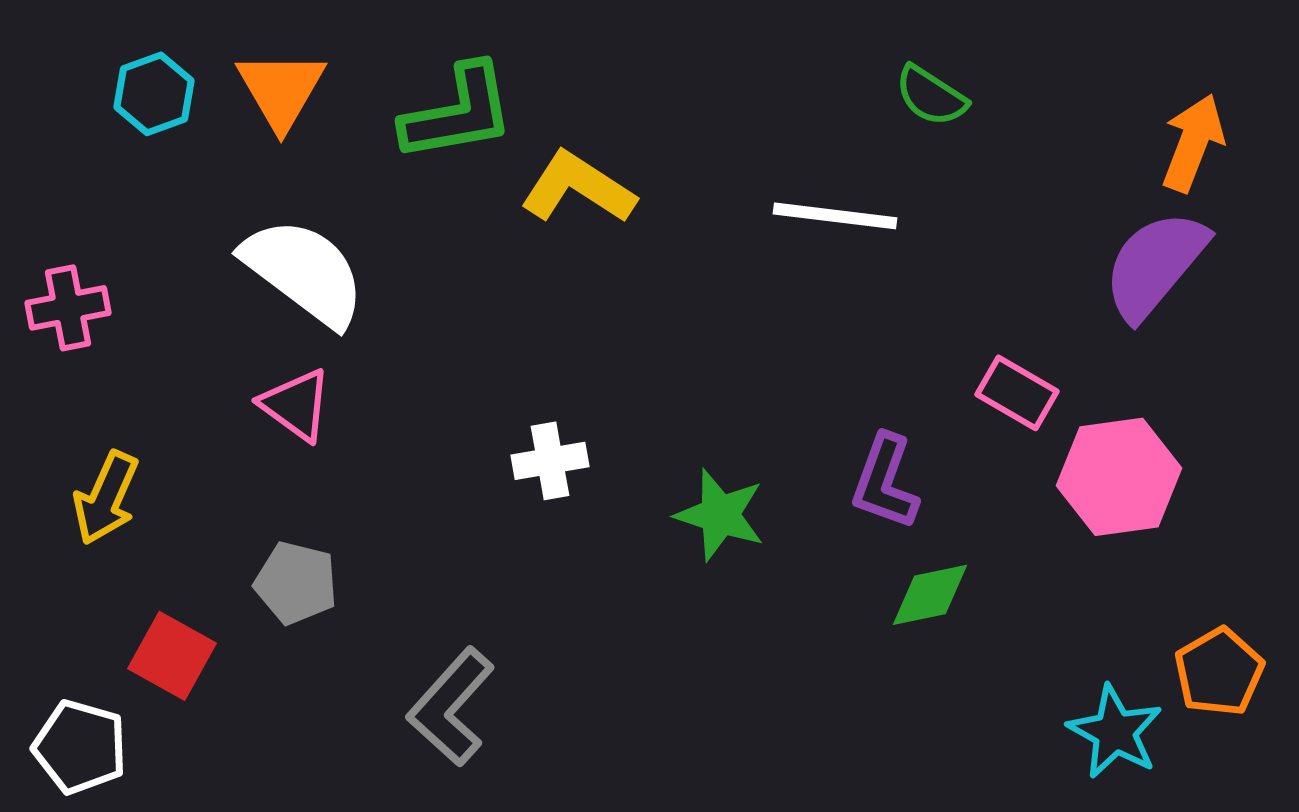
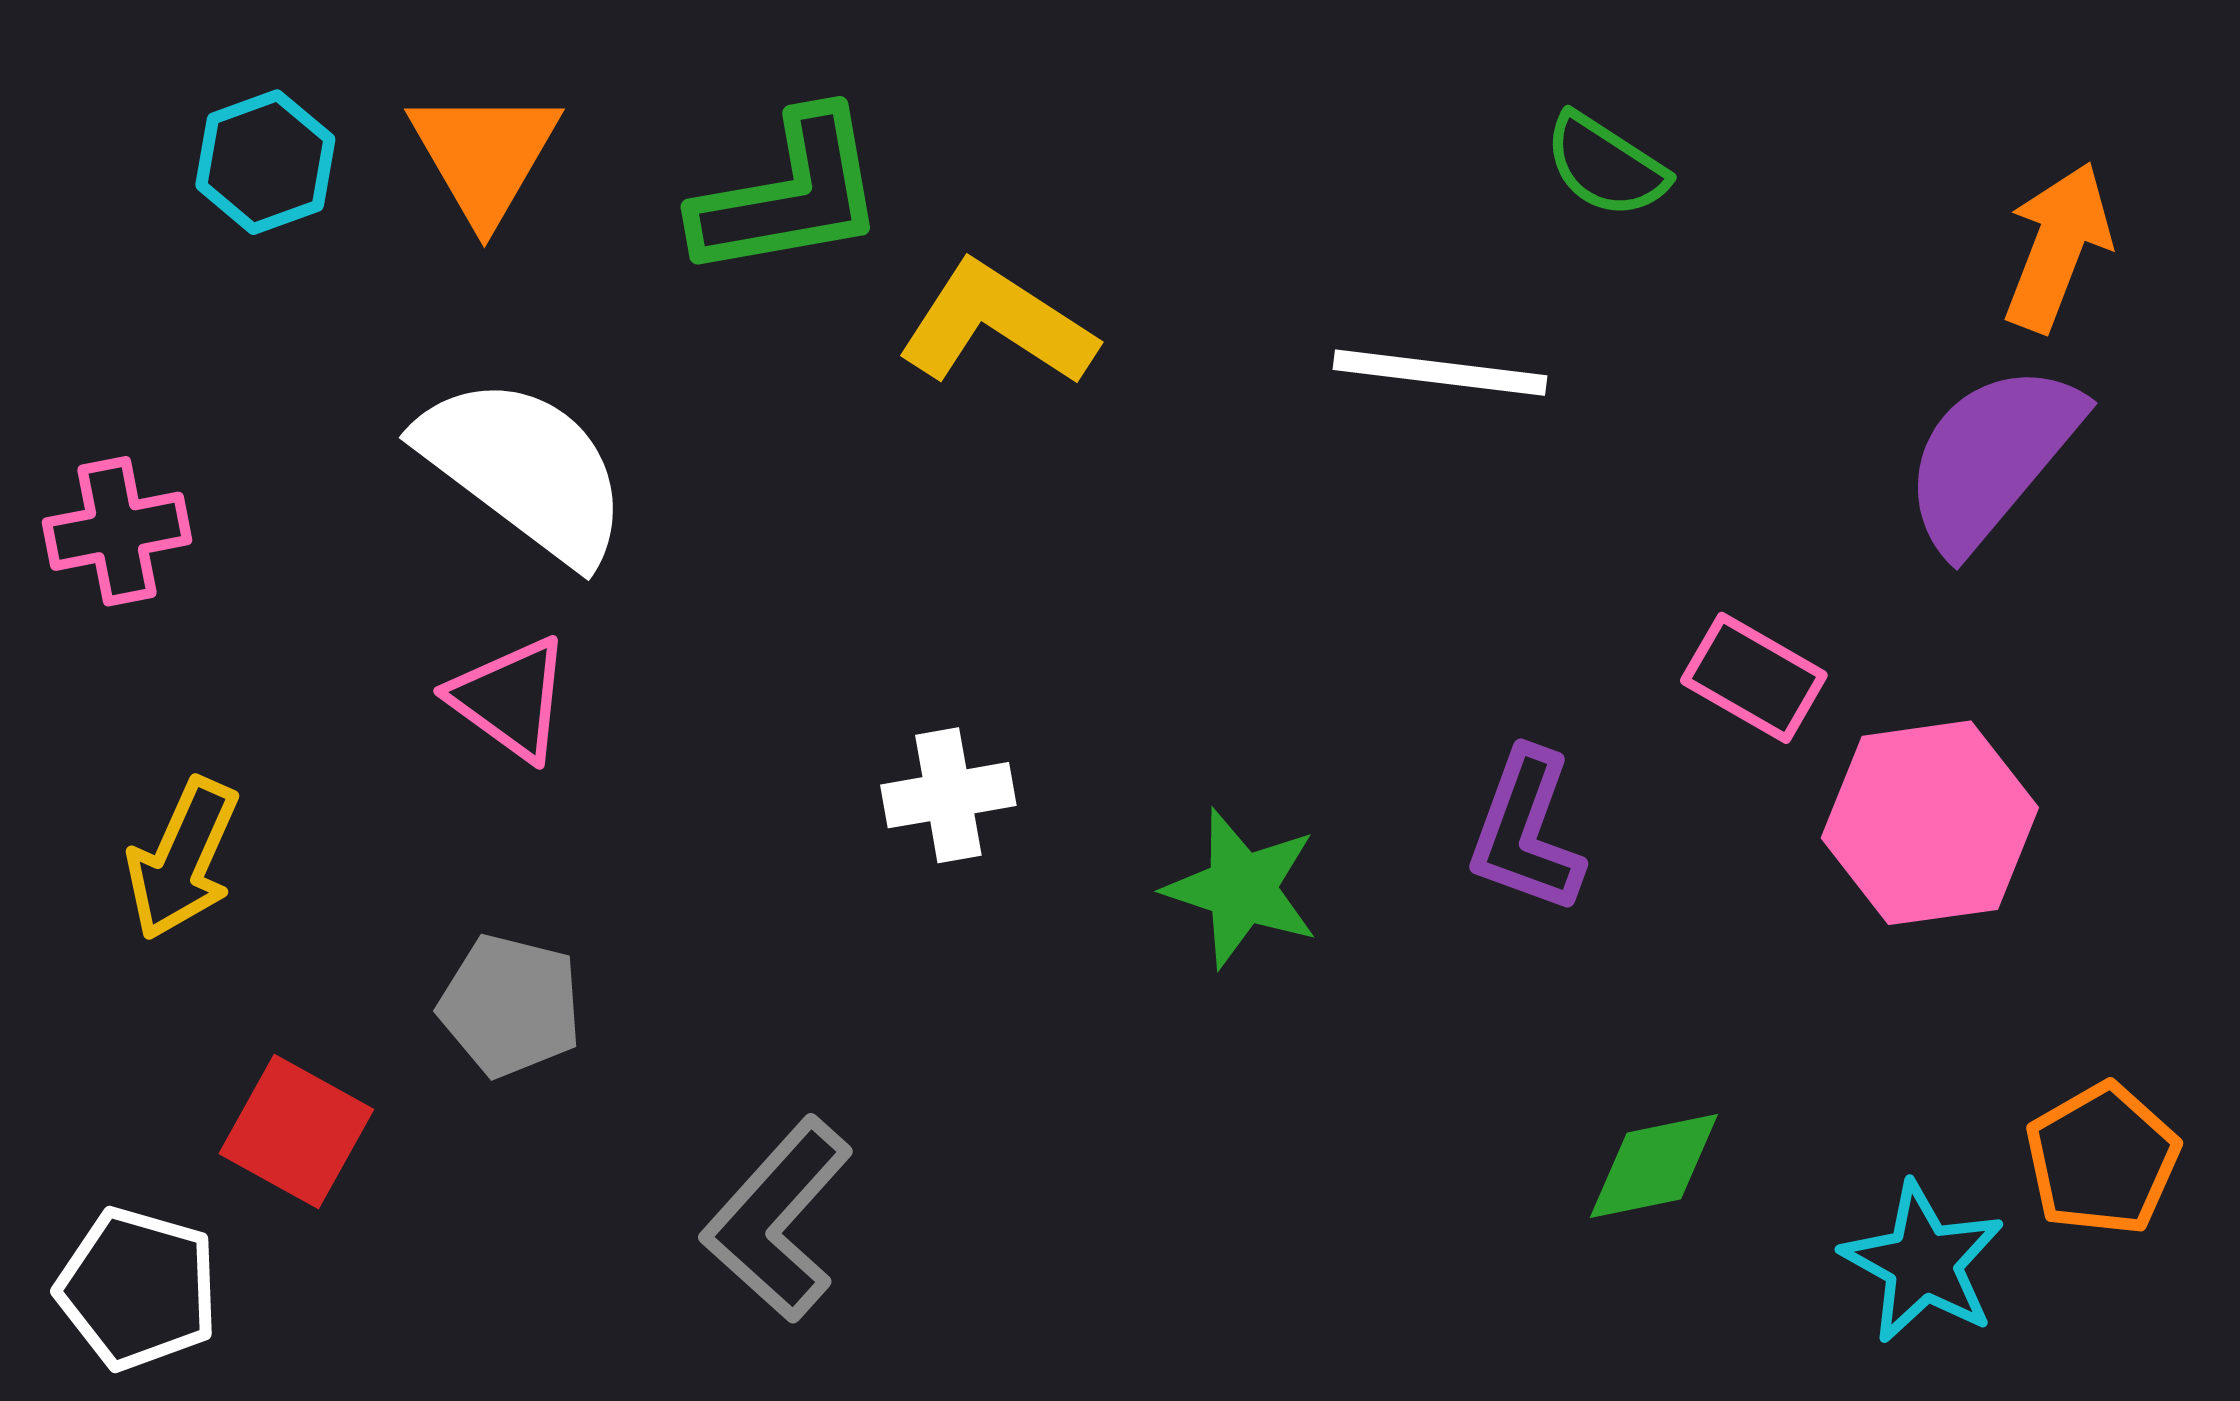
green diamond: (930, 595) -> (1654, 1166), moved

